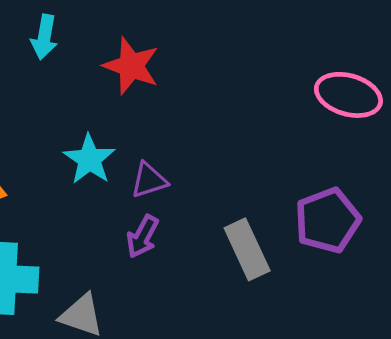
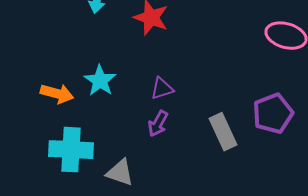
cyan star: (89, 159) -> (100, 81), moved

